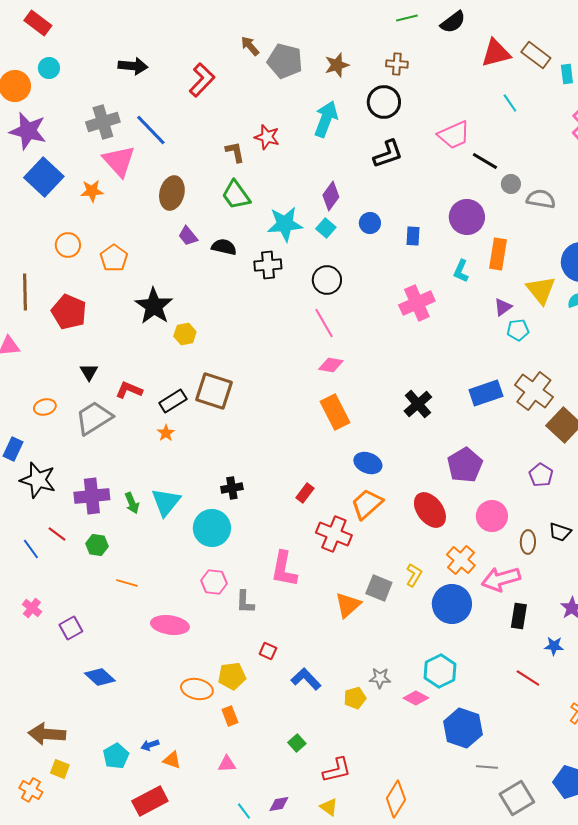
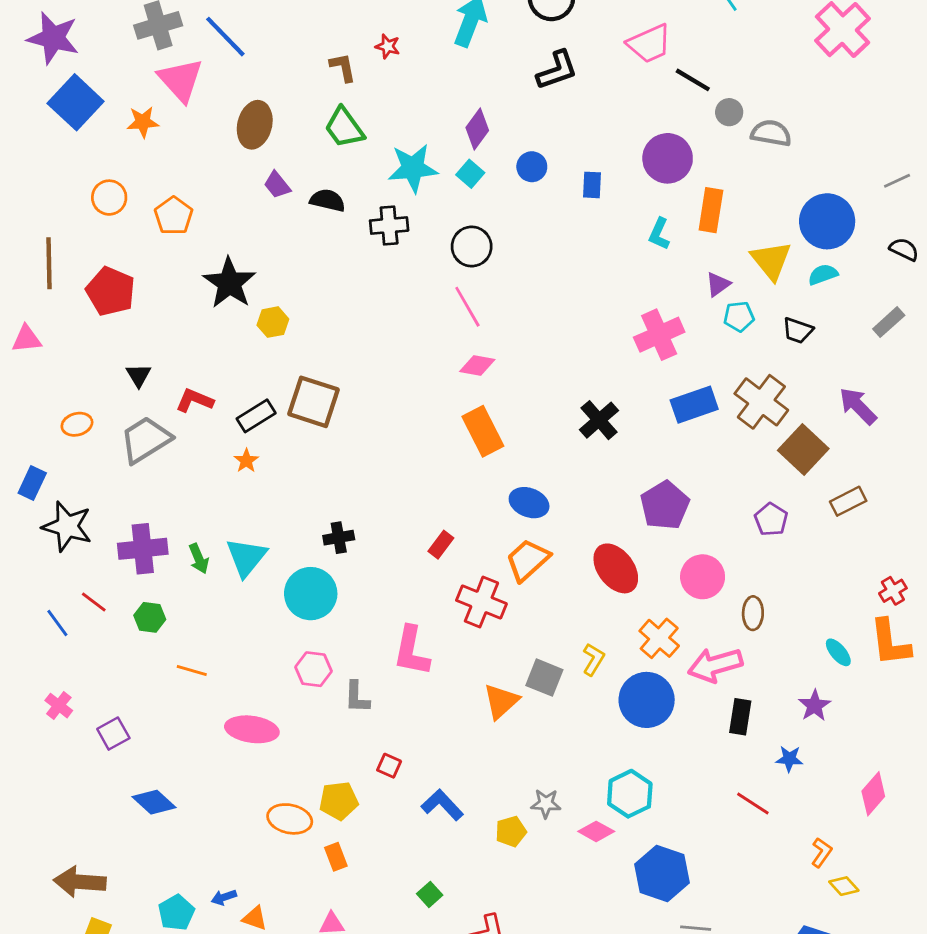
red star: (267, 137) -> (388, 46), size x0.7
pink cross: (417, 303) -> (659, 335), moved
black trapezoid: (560, 532) -> (798, 330), moved

